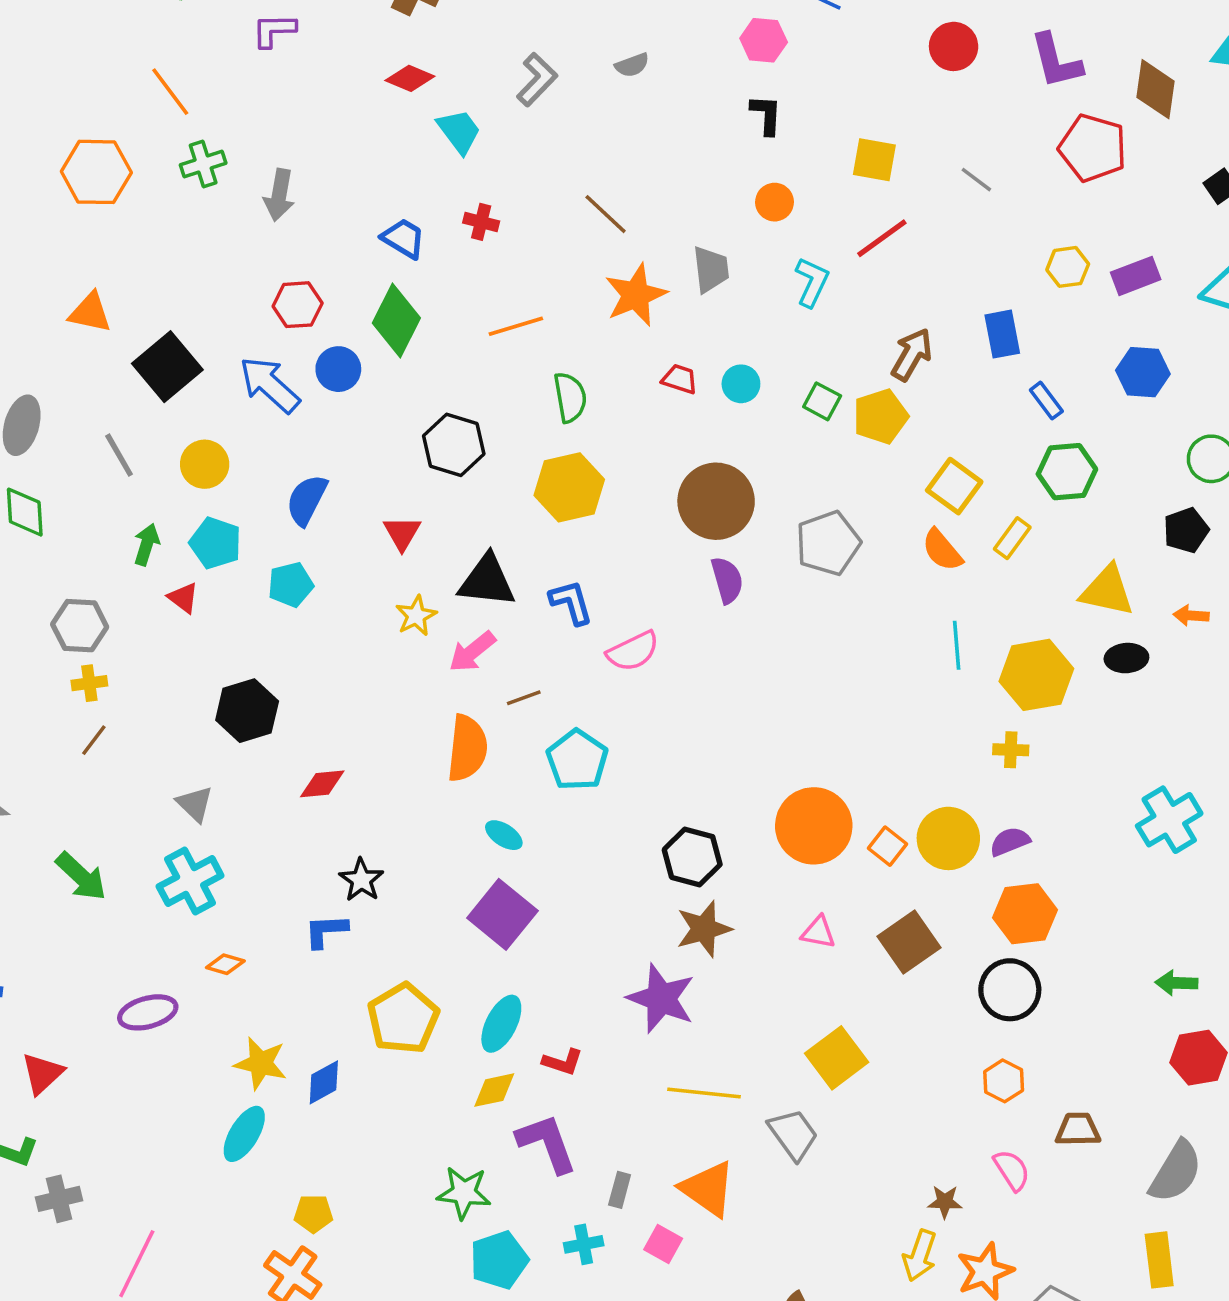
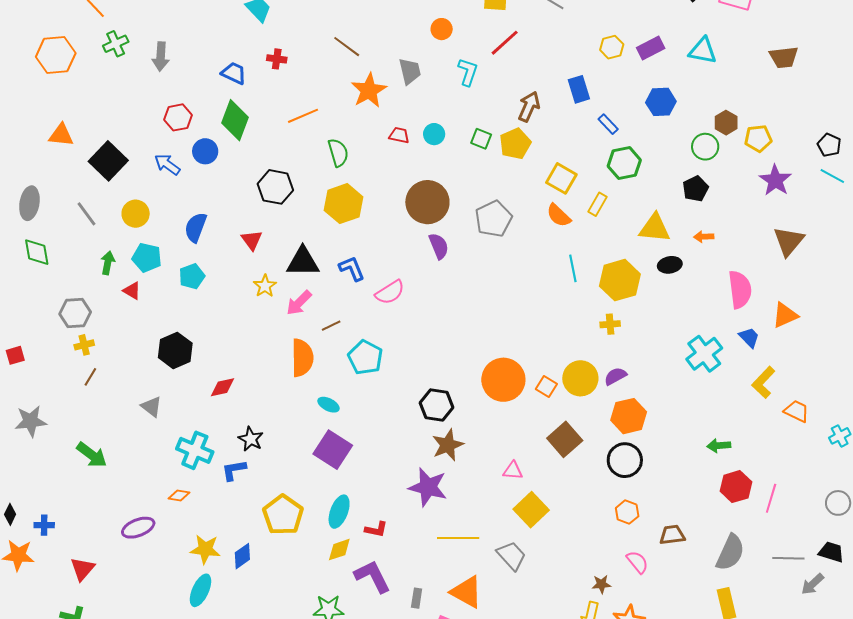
blue arrow: (270, 385) -> (167, 164), size x0.7
cyan cross: (190, 881) -> (195, 450), moved, turned -33
pink triangle: (818, 932) -> (513, 471), moved

